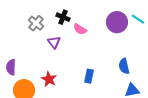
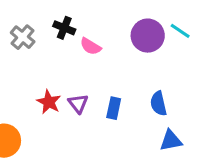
purple triangle: (54, 42) -> (78, 104), moved
blue rectangle: (89, 76) -> (114, 108), moved
red star: (49, 79) -> (49, 102), moved

